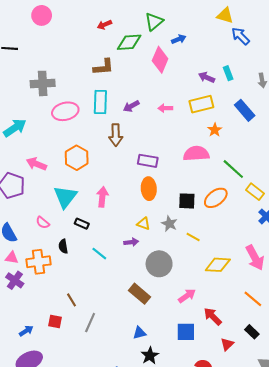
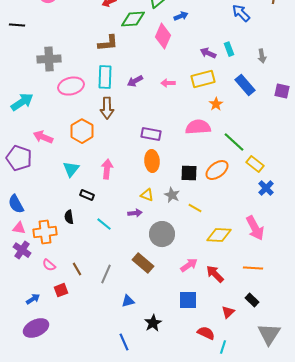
brown arrow: (116, 135) -> (107, 108), moved
cyan triangle: (65, 197) -> (71, 169), size x0.7
pink semicircle: (43, 223) -> (49, 265), moved
orange line: (253, 299) -> (253, 268), turned -36
red arrow: (213, 316) -> (215, 274), moved
red square: (55, 322) -> (61, 290), turned -32
gray line: (90, 323) -> (106, 274), moved
blue triangle: (139, 333) -> (128, 301), moved

